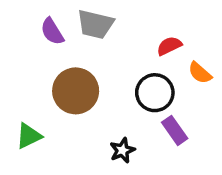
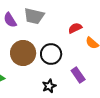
black circle: (155, 93) -> (51, 54), moved

